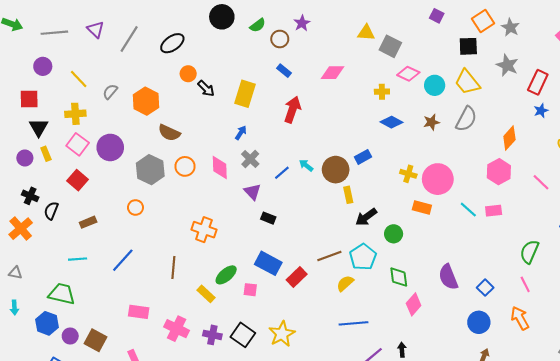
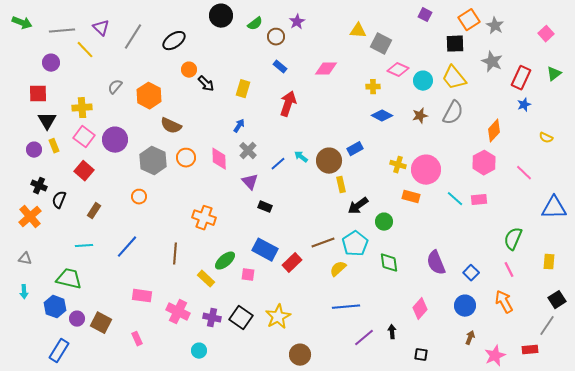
yellow line: (79, 79) -> (85, 50), moved
yellow rectangle: (245, 94) -> (243, 89), size x0.7
brown rectangle: (88, 222) -> (94, 211), turned -35
pink diamond: (414, 304) -> (420, 309), moved

